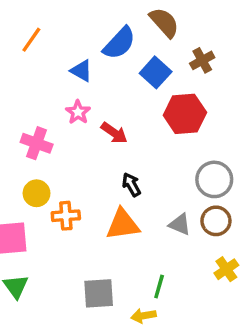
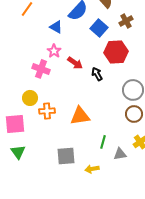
pink cross: (37, 143) -> (41, 69), moved
black arrow: (131, 185) -> (97, 74), moved
gray triangle: (180, 224) -> (120, 154), moved, turned -32
green line: (159, 286) -> (103, 142), moved

